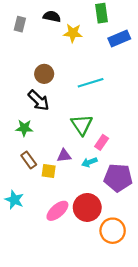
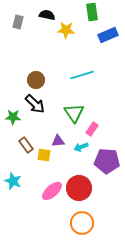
brown circle: (44, 74) -> (36, 80), moved
black arrow: (39, 100) -> (35, 104), moved
green star: (24, 128) -> (13, 117), moved
orange circle: (113, 231) -> (82, 223), moved

